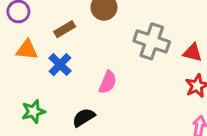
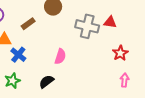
red triangle: (193, 52) -> (110, 22), moved
blue cross: (60, 65) -> (18, 55), moved

